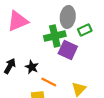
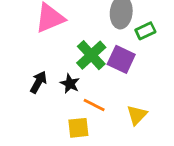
green cross: (55, 36) -> (91, 55), moved, turned -30

